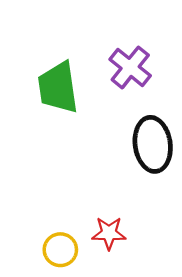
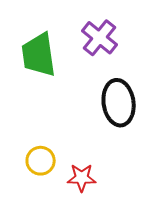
yellow circle: (60, 250) -> (41, 161), moved

